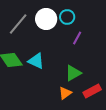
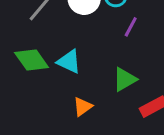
orange triangle: (65, 93) -> (83, 107), moved

